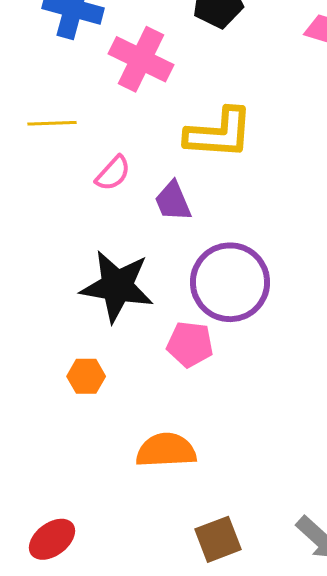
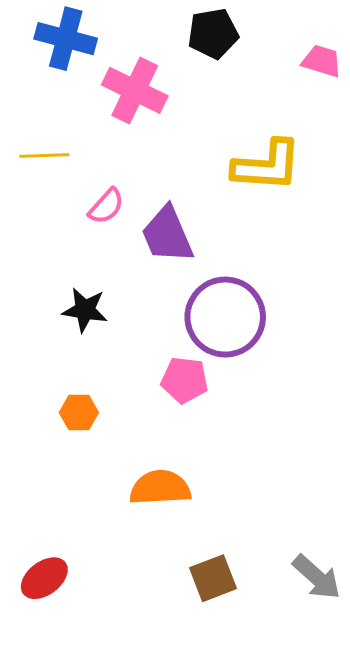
yellow L-shape: (219, 133) -> (267, 166), moved
purple trapezoid: (173, 201) -> (167, 235), size x1.4
black star: (117, 286) -> (85, 310), moved, size x0.6

